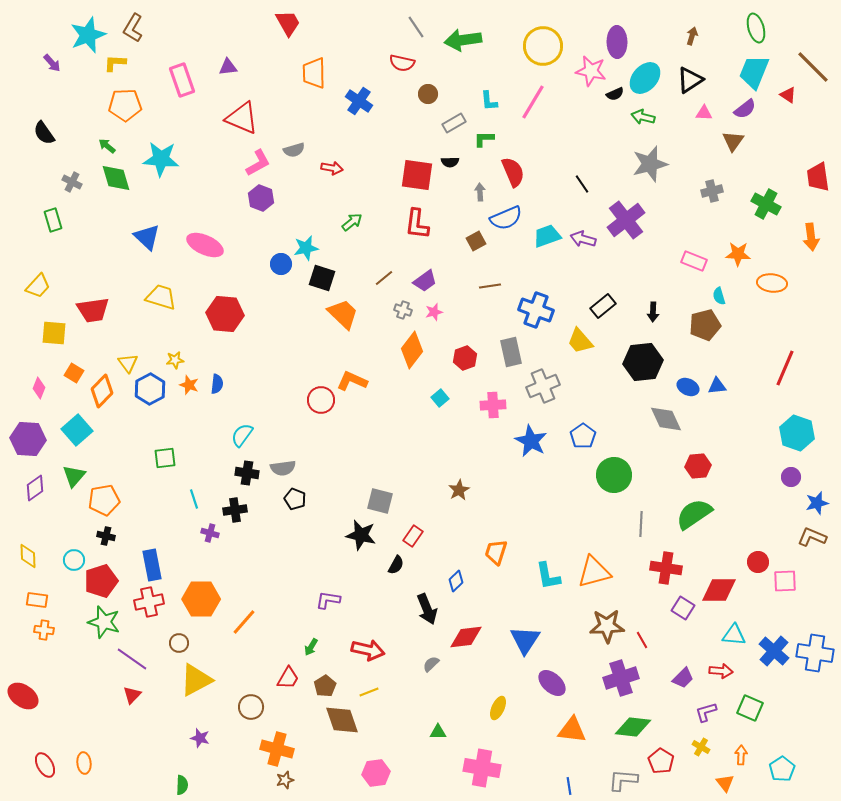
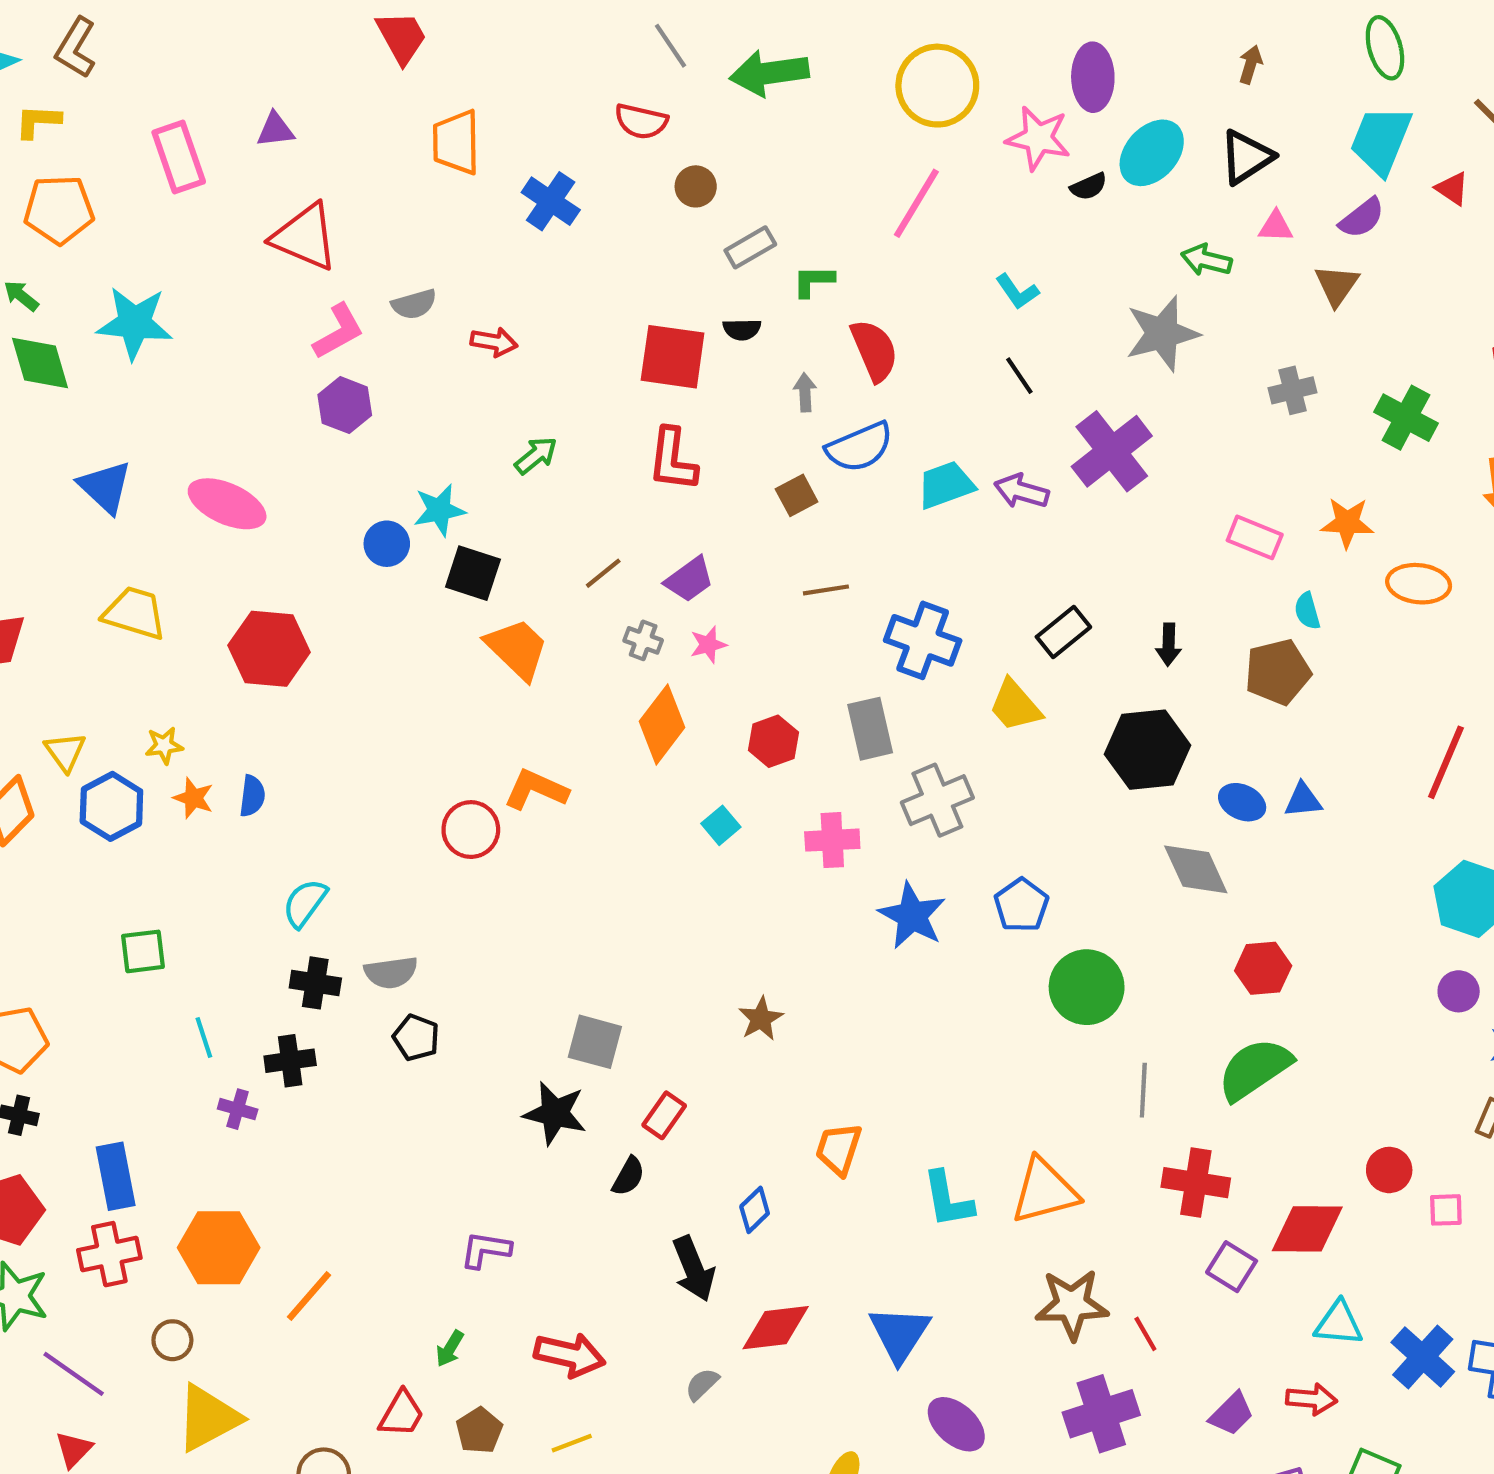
cyan L-shape: (489, 101) -> (1017, 292), moved, turned -30
green arrow: (643, 117) -> (1206, 260), moved
pink square: (785, 581) -> (1446, 1210), size x0.7

